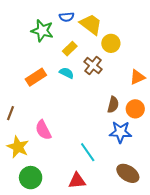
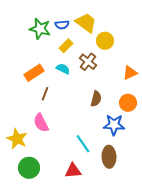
blue semicircle: (67, 17) -> (62, 25), moved
brown semicircle: (113, 105) -> (96, 99), moved
brown line: (11, 113) -> (45, 94), moved
brown ellipse: (128, 173) -> (109, 157), moved, turned 55

